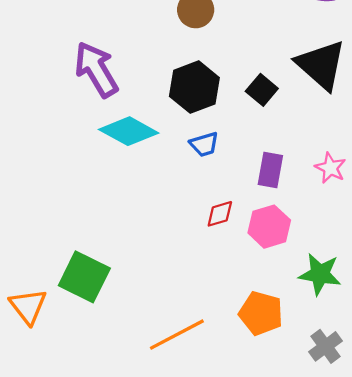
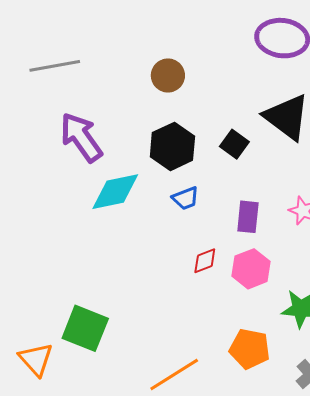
cyan diamond: (129, 131) -> (115, 192), turned -36

